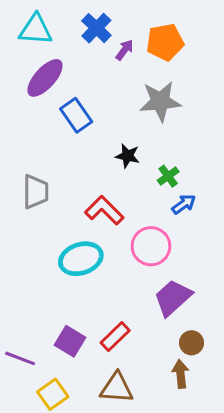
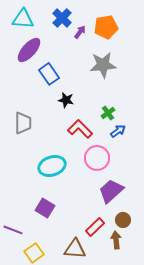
black star: (128, 156) -> (66, 100), moved
red L-shape: (104, 210) -> (80, 129), moved
red rectangle: (115, 337) -> (95, 227), moved
purple square: (70, 341) -> (45, 208), moved

